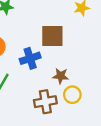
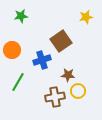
brown square: (52, 36) -> (61, 41), turned -35

